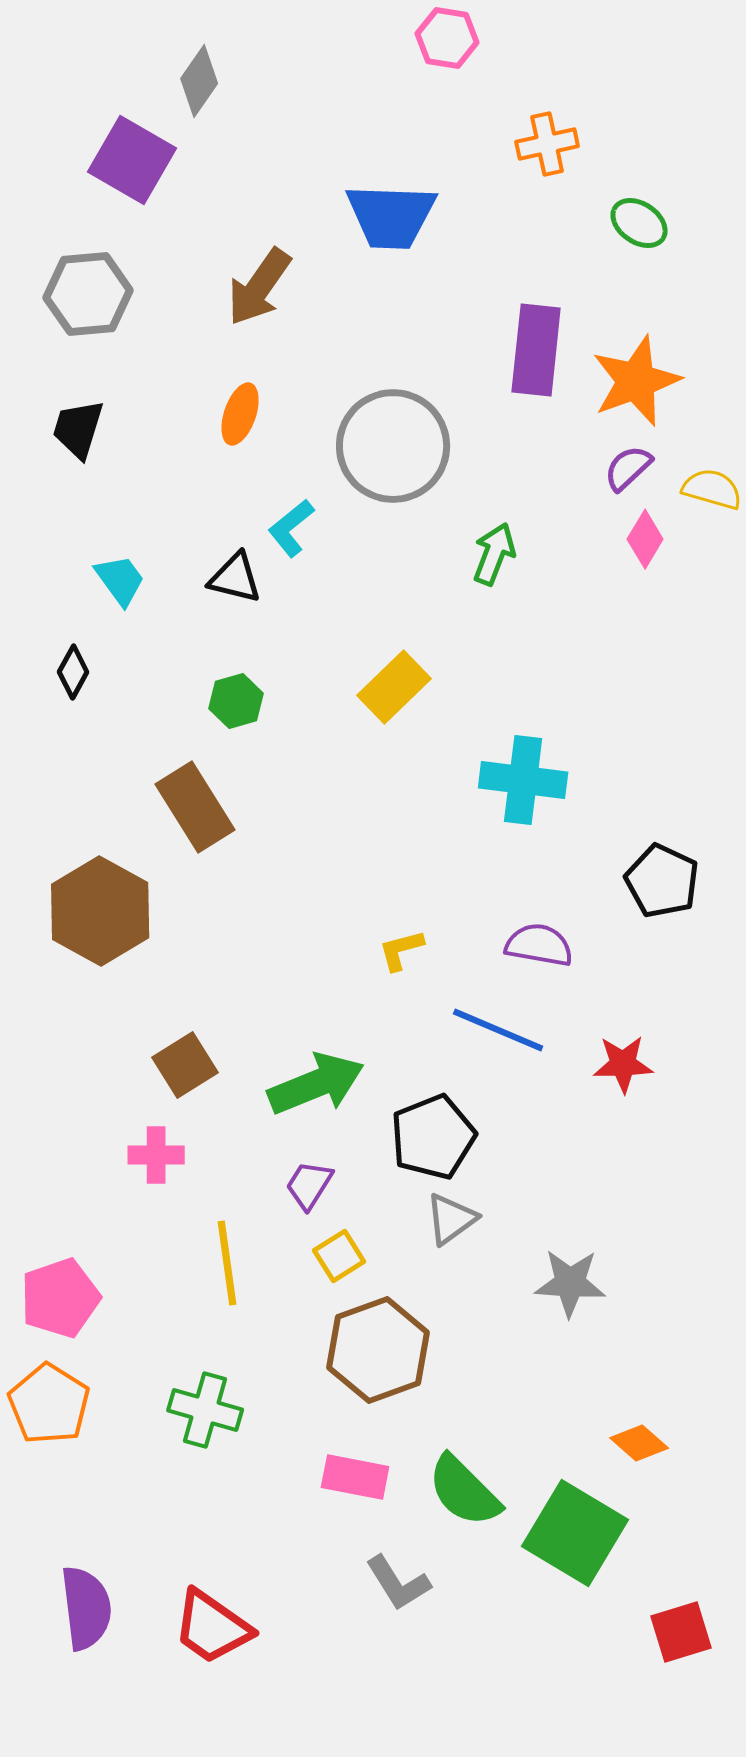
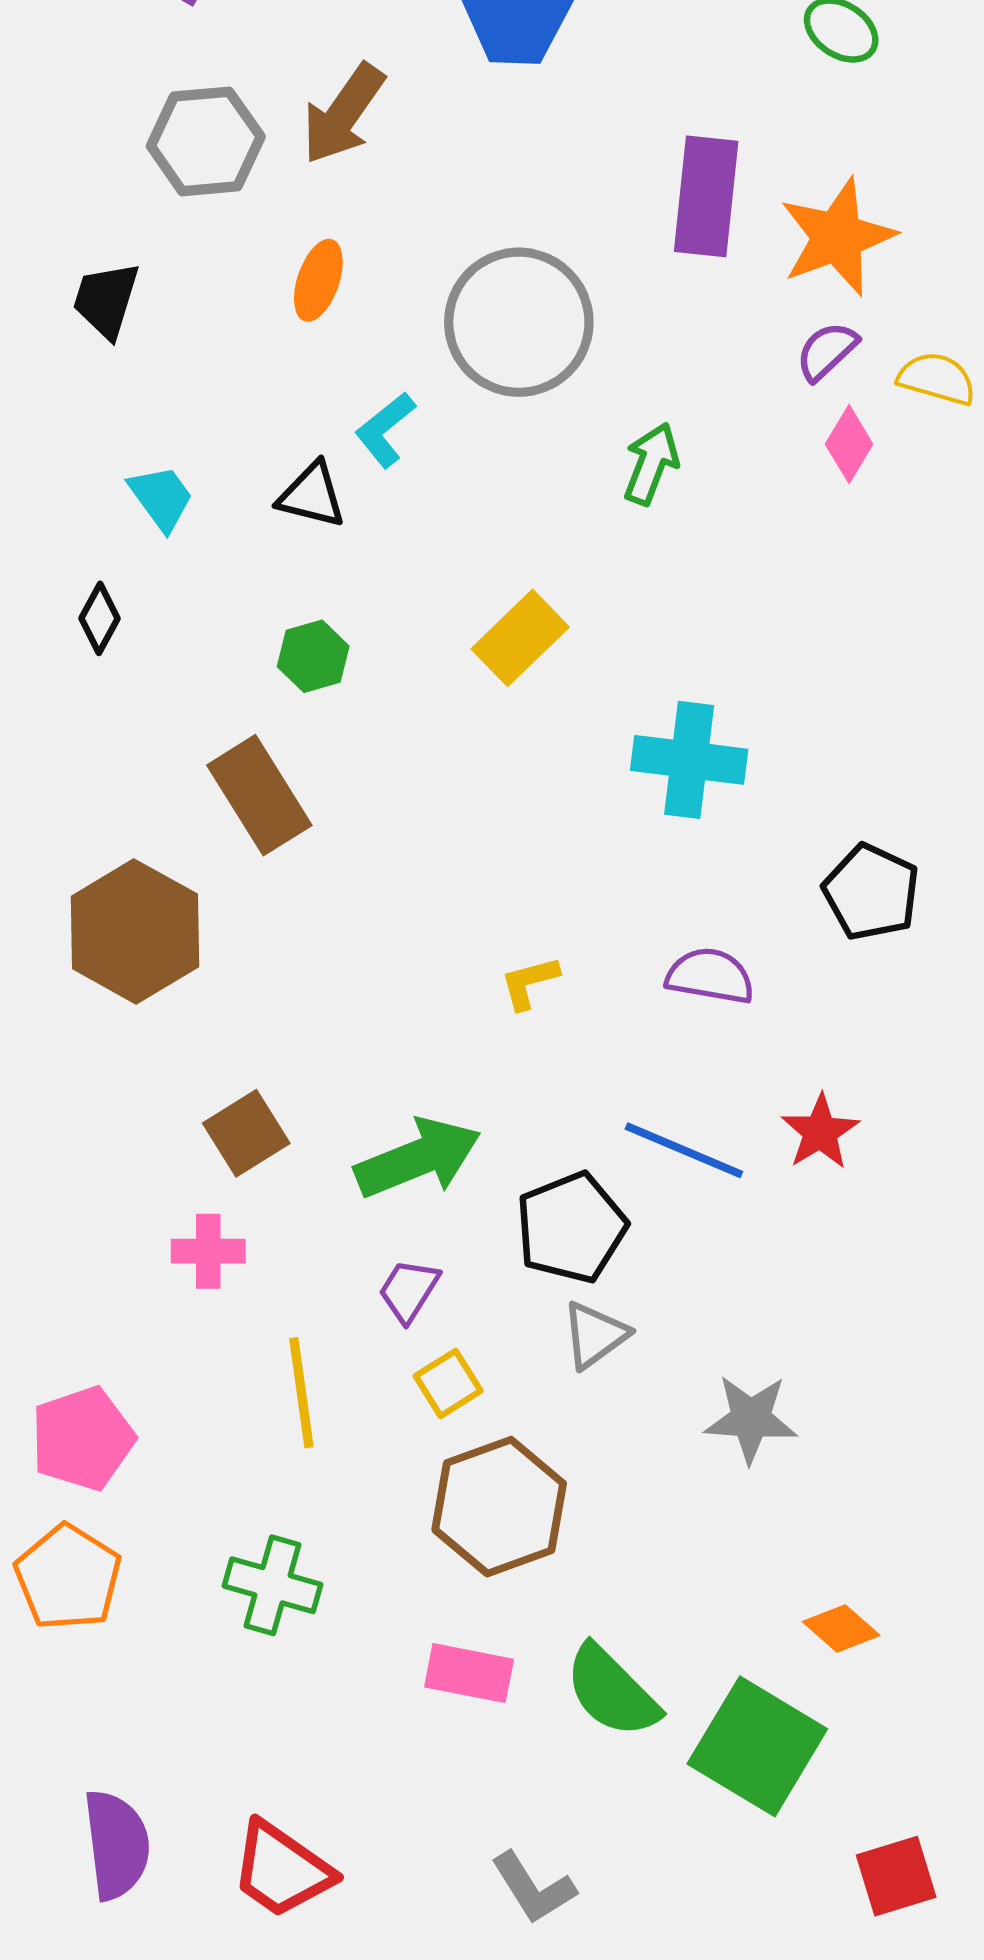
gray hexagon: (88, 294) -> (206, 141), moved
blue line: (498, 1030) -> (684, 1150), moved
red star: (623, 1064) -> (820, 1132), turned -30
gray L-shape: (398, 1583) -> (533, 1888), moved

